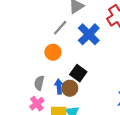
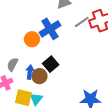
gray line: (60, 28) -> (82, 22), moved
blue cross: (89, 34) -> (50, 29), moved

